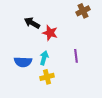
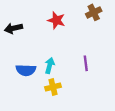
black arrow: (32, 23) -> (13, 28), moved, turned -42
red star: (50, 33) -> (56, 20), moved

